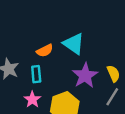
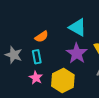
cyan triangle: (74, 44) -> (78, 27), moved

